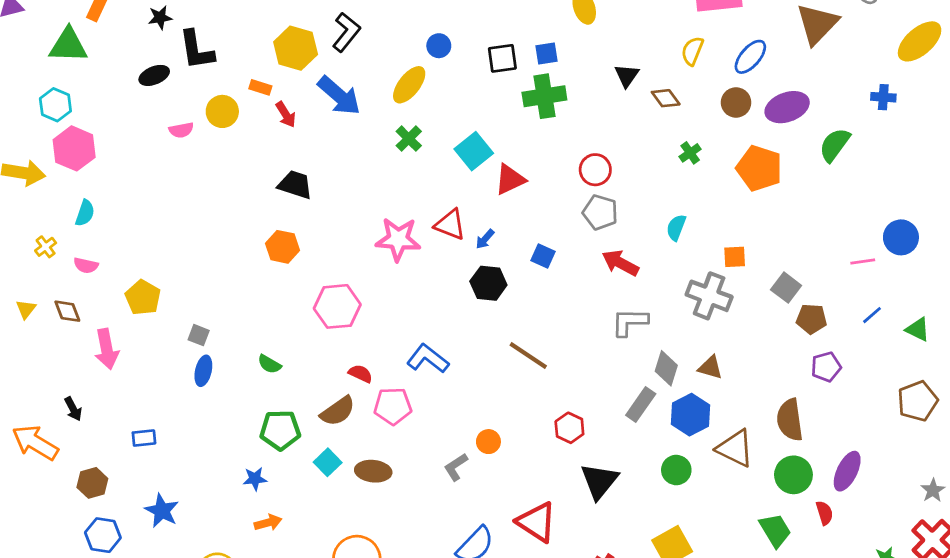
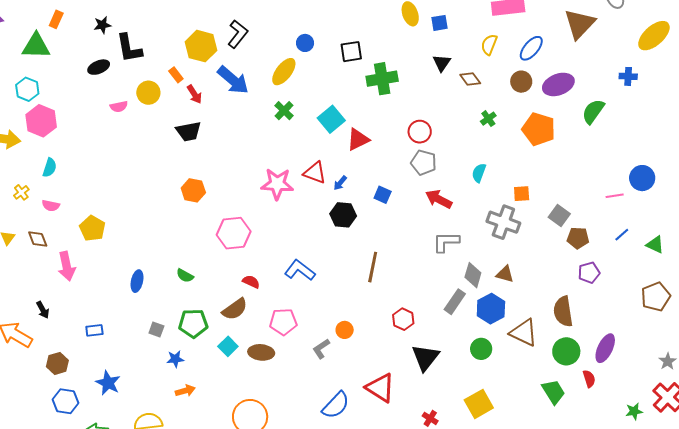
blue square: (546, 53) -> (439, 23), moved
orange rectangle: (260, 87) -> (176, 75), turned 35
black trapezoid: (295, 185) -> (189, 131), moved, turned 152
gray square: (199, 335) -> (156, 330), moved
brown line: (528, 355) -> (373, 267), turned 68
pink pentagon: (393, 406) -> (283, 322), moved

